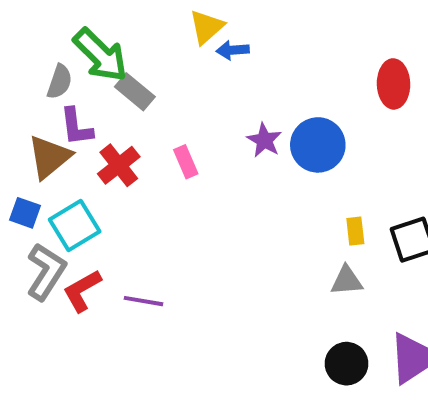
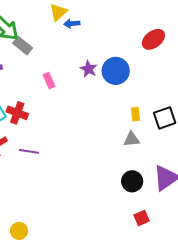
red ellipse: (394, 84) -> (153, 39), turned 55
red cross: (119, 165) -> (17, 113), moved, turned -30

